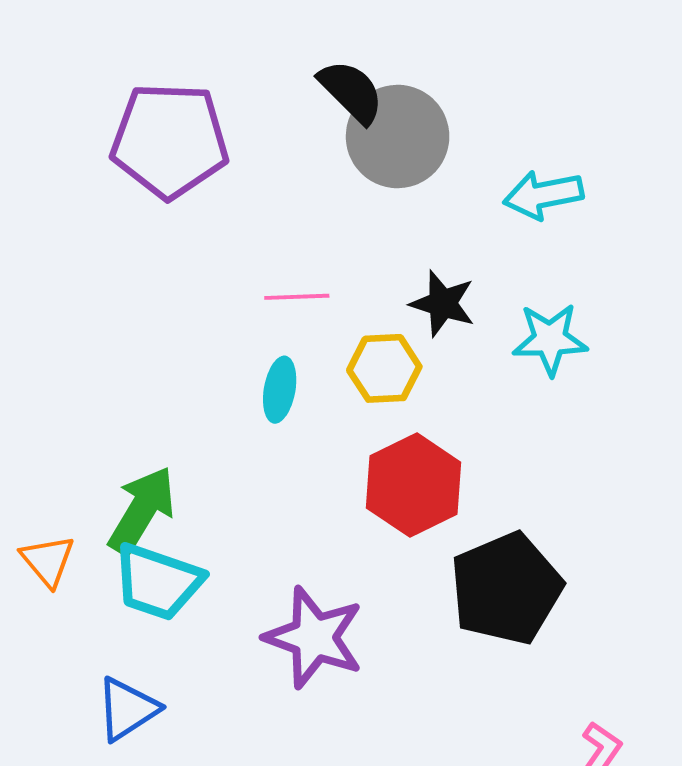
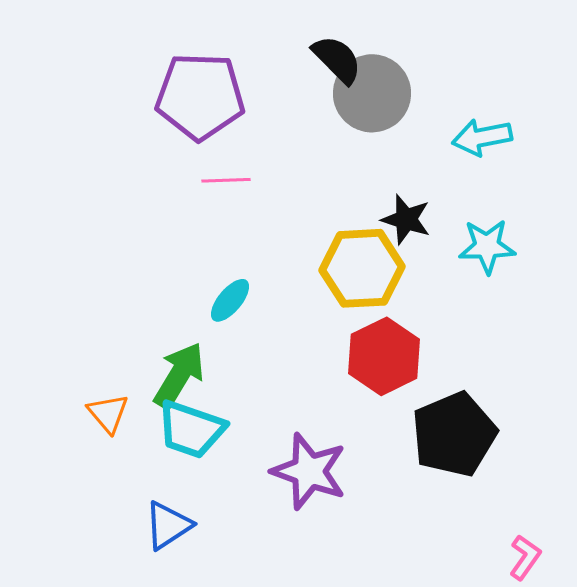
pink line: (297, 297) -> (226, 180), moved
yellow hexagon: (384, 368) -> (362, 268), size x1.5
cyan ellipse: (280, 390) -> (230, 300), moved, turned 30

